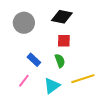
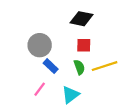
gray circle: (24, 23) -> (40, 45), moved
yellow line: (83, 79) -> (105, 66), moved

